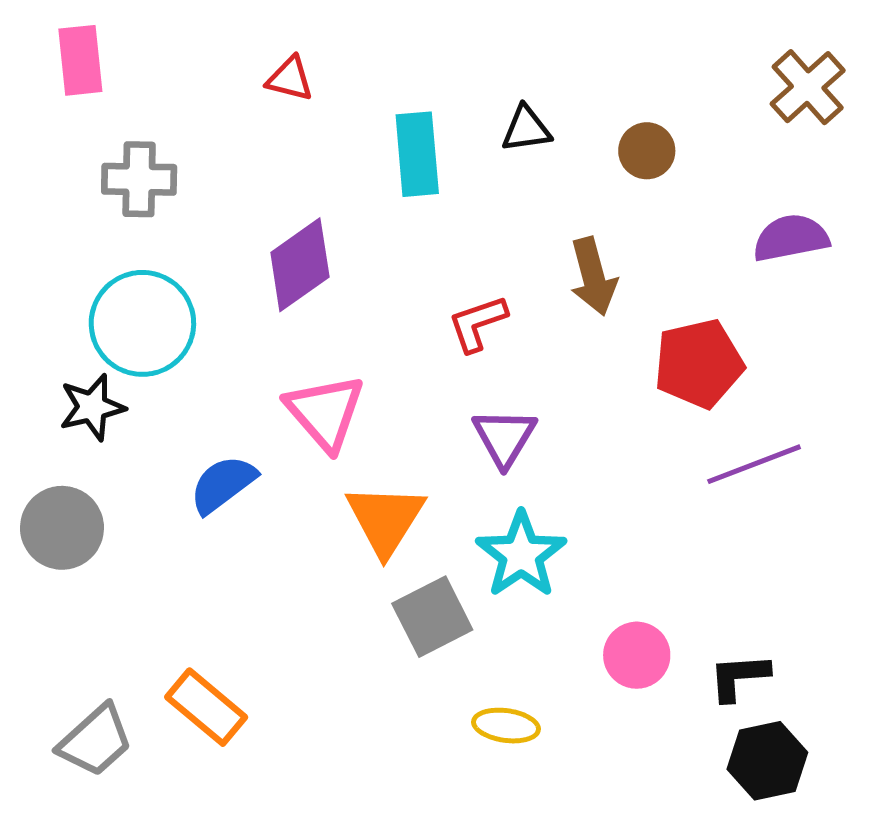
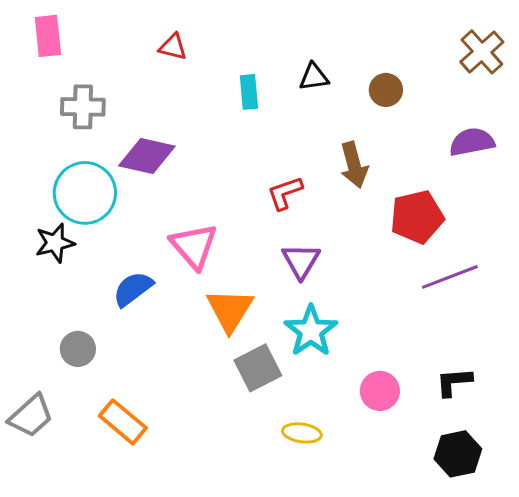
cyan rectangle: (417, 154) -> (249, 92), size x0.7
purple diamond: (300, 265) -> (147, 156), moved, turned 48
gray circle: (62, 528) -> (78, 349), moved, size x0.7
black L-shape: (739, 677) -> (454, 382), moved
gray trapezoid: (96, 741) -> (31, 416), moved

